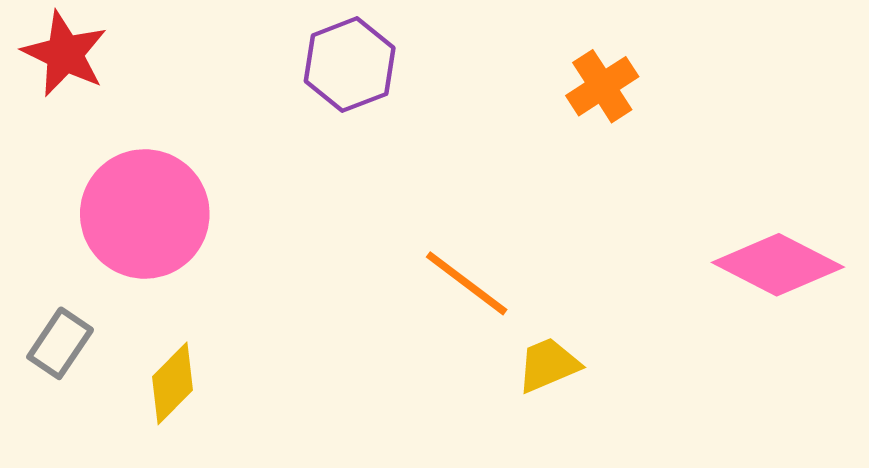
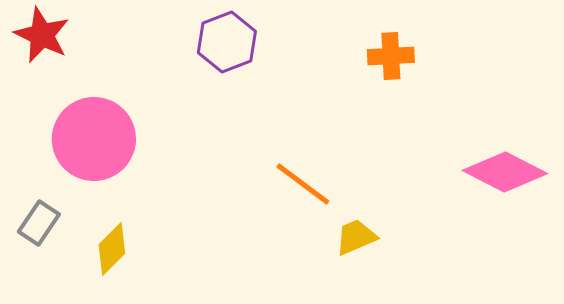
orange cross: (602, 86) -> (391, 56), turned 30

